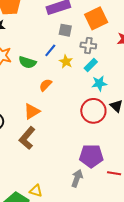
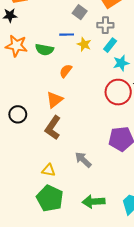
gray square: (65, 30) -> (80, 12), turned 32
blue line: (50, 50) -> (67, 35), turned 56
gray arrow: (77, 178) -> (83, 160), moved, turned -60
yellow triangle: (36, 191) -> (49, 170), moved

